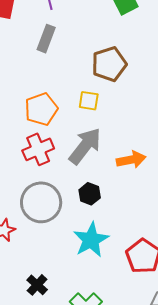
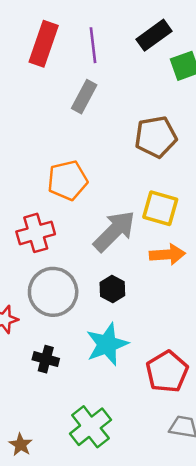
yellow square: (89, 101) -> (160, 208), moved, size x1.4
red cross: (38, 149) -> (36, 233), moved
black cross: (37, 285) -> (46, 359), moved, turned -35

